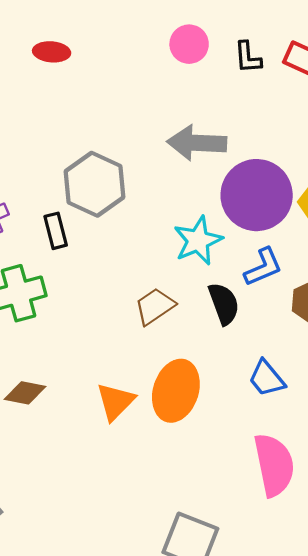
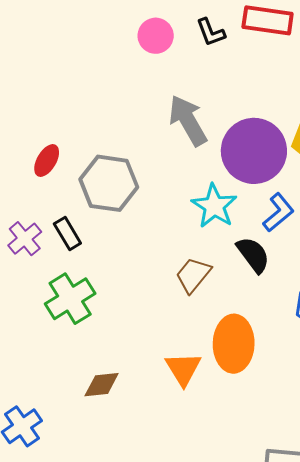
red ellipse: (52, 52) -> (47, 161), moved, turned -48
gray arrow: (197, 143) -> (188, 120), turned 74
black rectangle: (56, 231) -> (67, 234), moved

